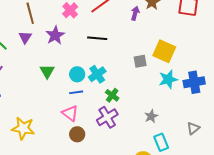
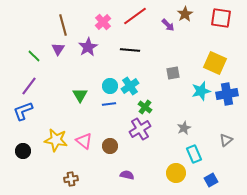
purple arrow: (135, 13) -> (168, 25), turned 120
yellow square: (164, 51) -> (215, 63), moved
green triangle: (47, 71) -> (80, 95), moved
pink triangle: (70, 113) -> (84, 141), moved

